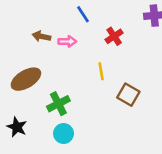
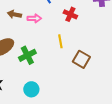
red cross: (114, 36) -> (70, 14), turned -32
green cross: (58, 104) -> (27, 55), moved

